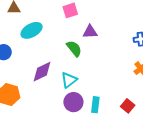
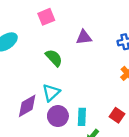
purple triangle: (90, 32) -> (84, 37), moved
purple diamond: (42, 72) -> (27, 106), moved

